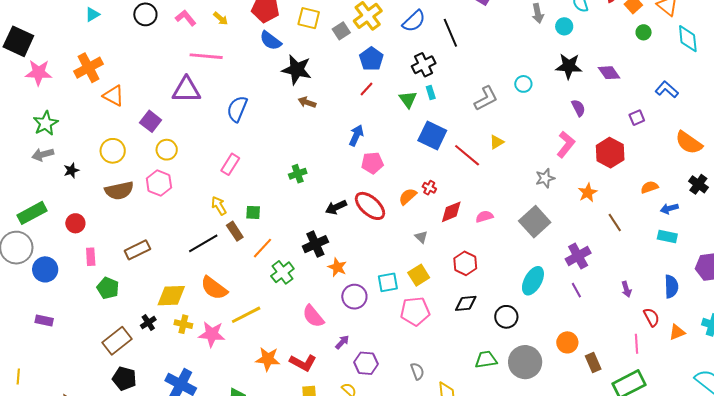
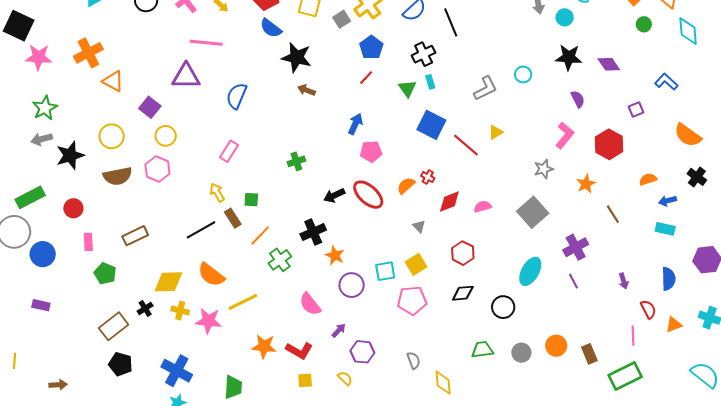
black star: (71, 170) -> (70, 155), size x1.8
orange circle: (567, 342) -> (556, 346), moved
gray circle: (525, 362) -> (521, 353), size x0.6

